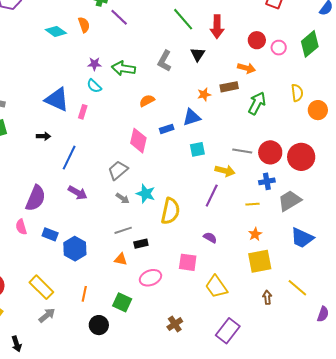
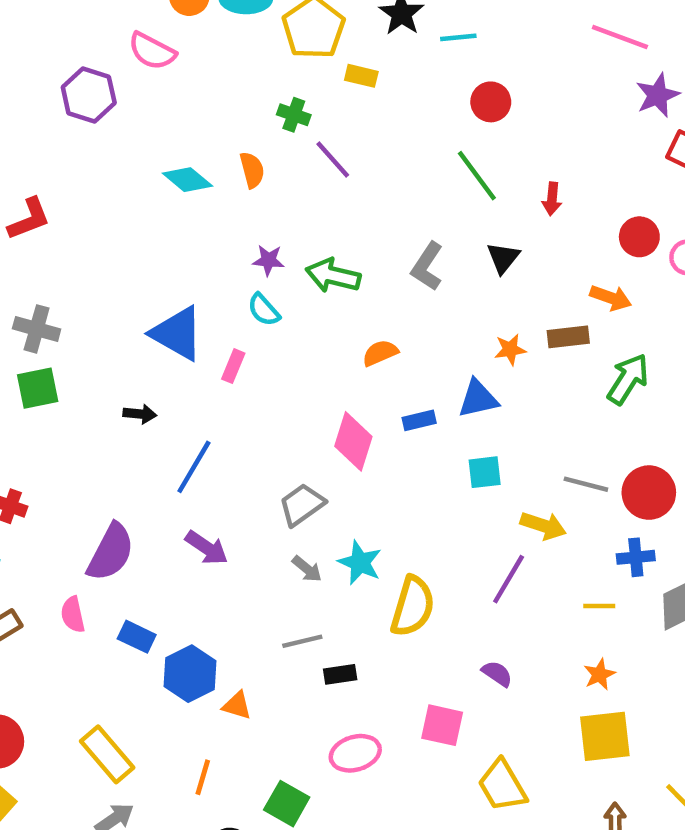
red arrow: (217, 27) -> (552, 199), size x0.6
orange triangle: (121, 259) -> (237, 705), moved

